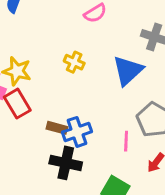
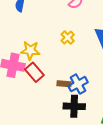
yellow cross: (74, 62) -> (68, 38), turned 32

